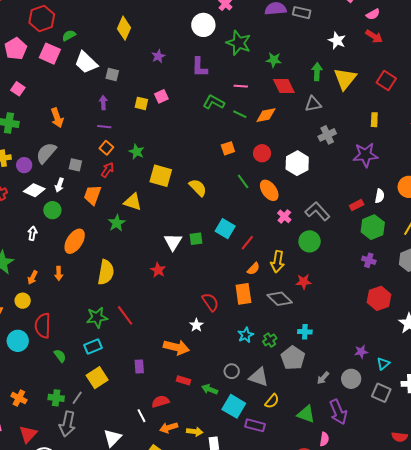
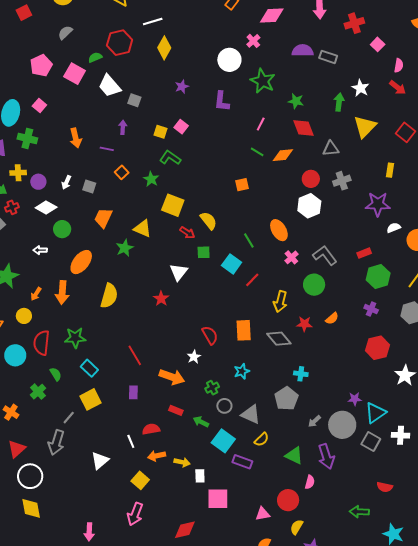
pink semicircle: (373, 14) -> (399, 65), turned -56
red hexagon: (42, 18) -> (120, 43), moved
yellow diamond: (124, 28) -> (164, 48), moved
green arrow: (317, 72) -> (339, 102), moved
pink line: (241, 86) -> (261, 124), turned -72
pink square: (161, 96) -> (181, 127), turned -32
green L-shape: (214, 102) -> (170, 158), moved
purple line: (104, 127) -> (107, 149), moved
gray semicircle: (46, 153) -> (65, 33), moved, size x0.7
red circle: (262, 153) -> (311, 179), moved
red arrow: (107, 170) -> (187, 233), moved, turned 84
green line: (243, 181) -> (249, 240), moved
white arrow: (59, 185) -> (66, 182), moved
white semicircle: (380, 196) -> (394, 228), moved, turned -128
white arrow: (32, 233) -> (40, 250), turned -104
green square: (196, 239) -> (204, 252), moved
orange semicircle: (253, 269) -> (332, 318), moved
orange arrow: (59, 273) -> (62, 292), size x1.6
red line: (125, 315) -> (135, 355), moved
green star: (97, 317) -> (75, 338), moved
green cross: (270, 340) -> (212, 388), moved
cyan rectangle: (93, 347) -> (89, 368), turned 60
cyan triangle: (383, 364) -> (375, 413), size x1.6
gray circle: (351, 379) -> (342, 425), size x1.4
green cross: (56, 398) -> (38, 392), moved, turned 35

